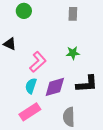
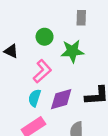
green circle: (24, 11) -> (45, 37), moved
green star: (73, 53) -> (72, 51), moved, size x1.5

